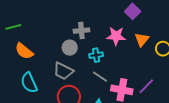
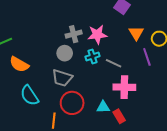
pink star: (116, 36) -> (97, 35), moved
gray line: (100, 77) -> (114, 63), moved
purple line: (146, 86) -> (147, 57), moved, turned -54

